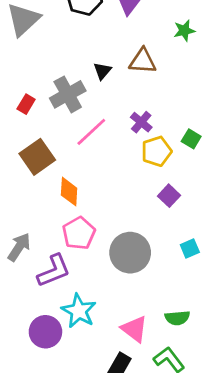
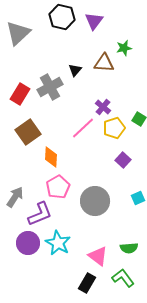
green star: (184, 31) -> (124, 48), moved
red rectangle: (26, 104) -> (20, 94), size x1.5
pink line: (91, 132) -> (83, 128), moved
purple circle: (45, 332) -> (28, 243), moved

